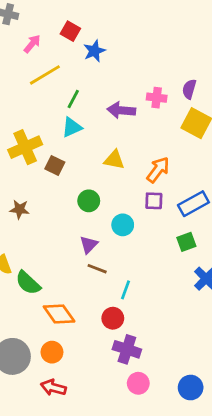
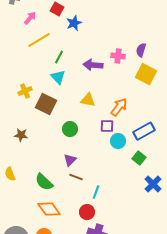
cyan triangle: (72, 127) -> (58, 77), turned -49
yellow cross: (25, 147) -> (25, 91), size x0.6
brown square: (55, 165) -> (46, 104), size x1.5
purple square: (154, 201) -> (107, 126), moved
cyan circle: (123, 225) -> (118, 141), moved
green square: (186, 242) -> (139, 158), turned -32
green semicircle: (28, 283) -> (44, 182), moved

